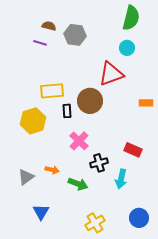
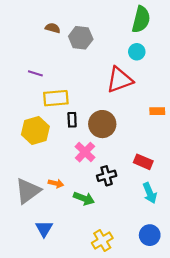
purple line: (40, 43) -> (35, 73), moved
brown circle: (90, 101) -> (102, 124), moved
gray triangle: (26, 177) -> (28, 191), size x1.5
cyan arrow: (121, 179) -> (150, 193), moved, turned -36

